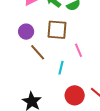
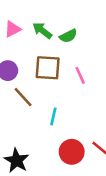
pink line: (79, 50) -> (80, 75), moved

